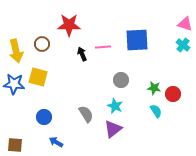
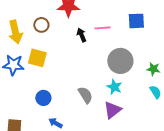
blue square: (137, 40) -> (136, 21), size x0.7
gray circle: (121, 80) -> (120, 61), size x1.6

